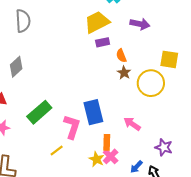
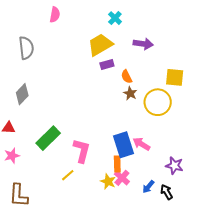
blue rectangle: (93, 112) -> (123, 145), moved

